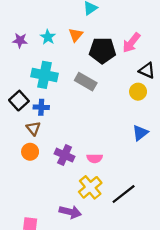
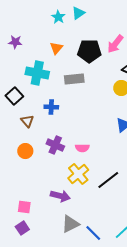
orange triangle: (76, 35) -> (56, 48), moved
cyan star: (48, 37) -> (58, 17), moved
gray rectangle: (86, 82) -> (74, 79), turned -36
blue cross: (41, 107) -> (51, 107), moved
orange circle: (30, 152) -> (25, 151), moved

